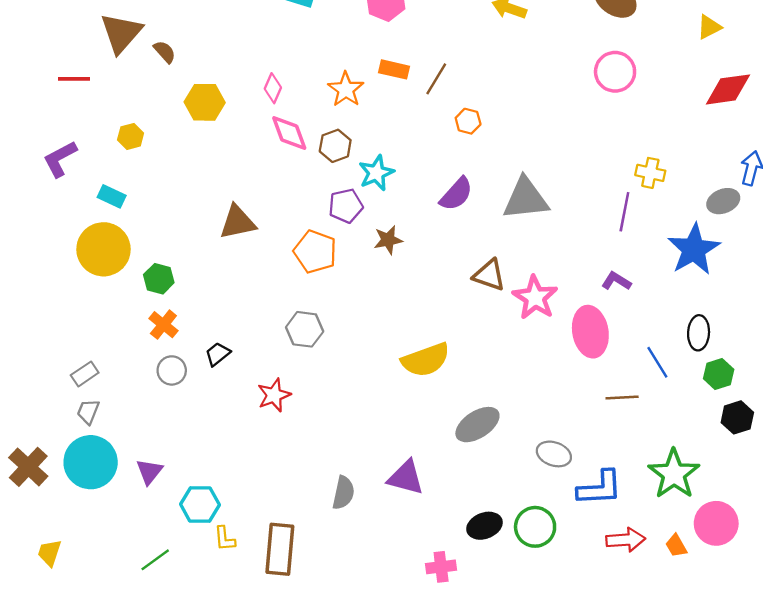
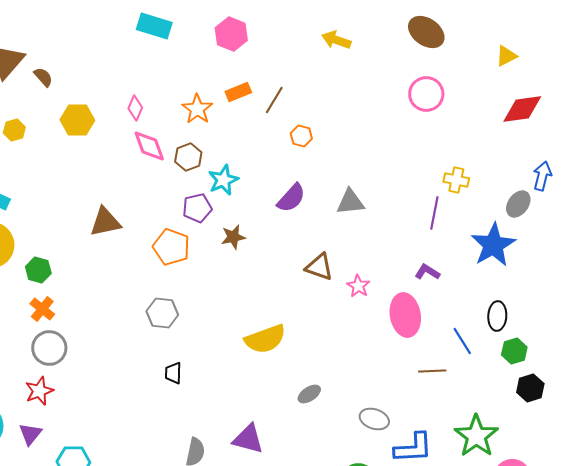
orange rectangle: (394, 69) -> (238, 92), turned -35
yellow hexagon: (131, 136) -> (14, 130), moved
gray triangle: (526, 199) -> (350, 202), size x0.7
gray ellipse: (723, 201) -> (518, 204), turned -32
pink star: (535, 298) -> (358, 286), size x0.6
black trapezoid: (218, 354) -> (173, 373), moved, turned -50
gray circle: (172, 370) -> (49, 348), size x1.4
red star: (274, 395) -> (39, 391), moved
gray ellipse: (477, 425) -> (309, 394), size x0.6

